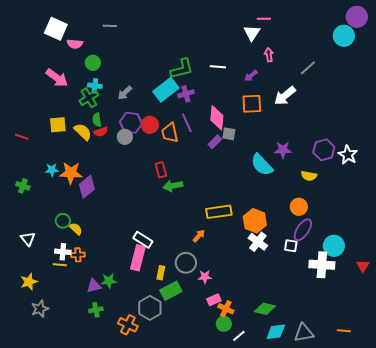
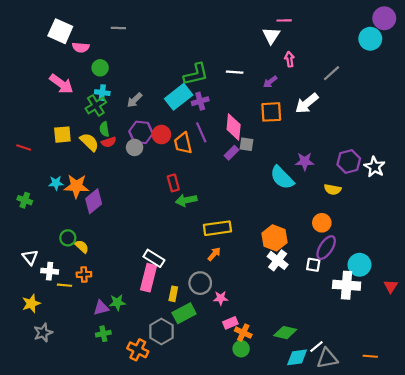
yellow rectangle: (219, 212) -> (217, 228), moved
white cross: (63, 252) -> (50, 271), moved
white line: (239, 336) -> (316, 347), moved

